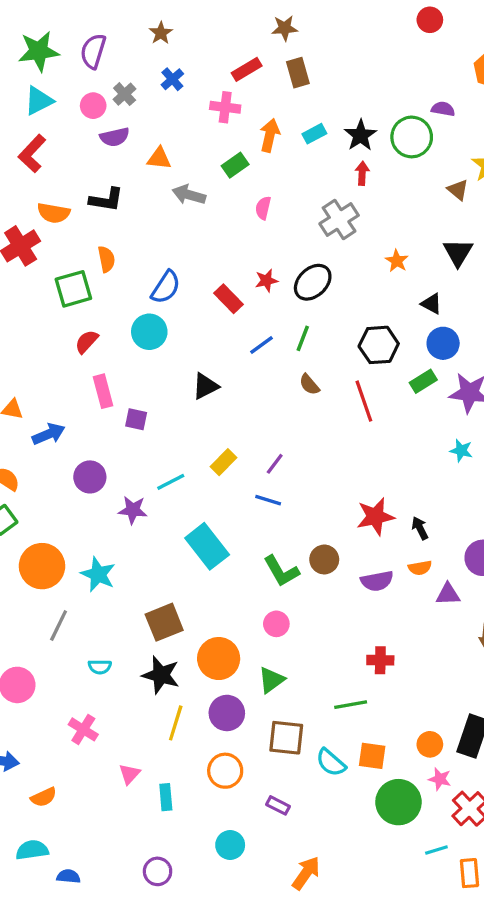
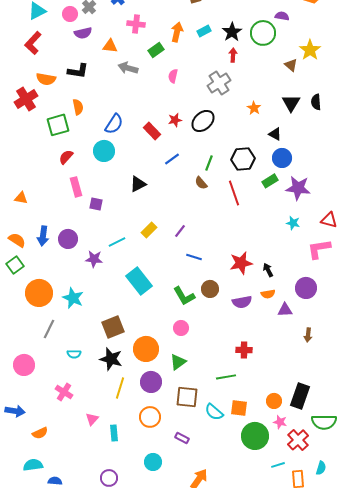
pink cross: (225, 107) -> (136, 24), moved
green line: (303, 338) -> (209, 163), moved
blue arrow: (49, 434) -> (43, 236), moved, turned 120
blue line: (268, 500) -> (194, 257), moved

